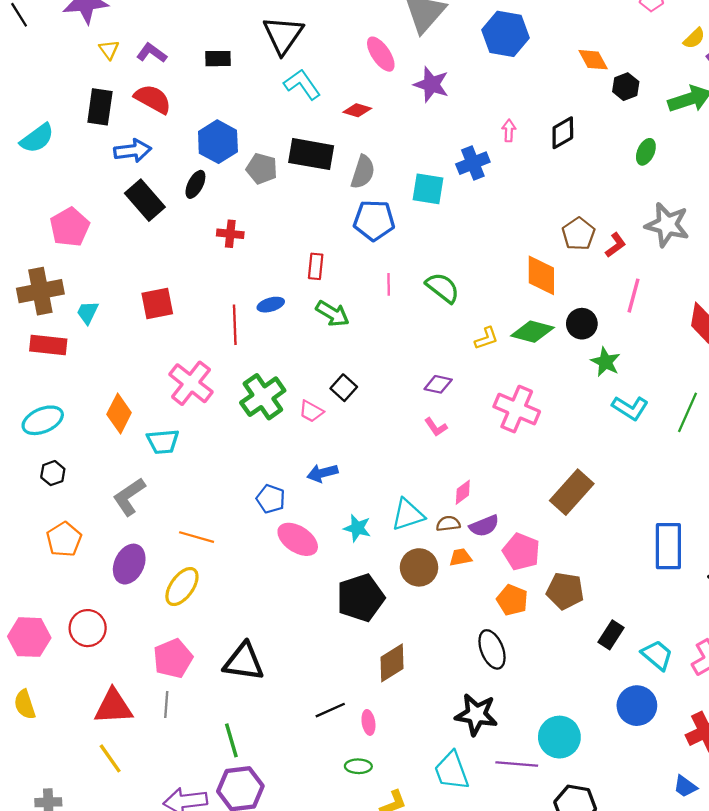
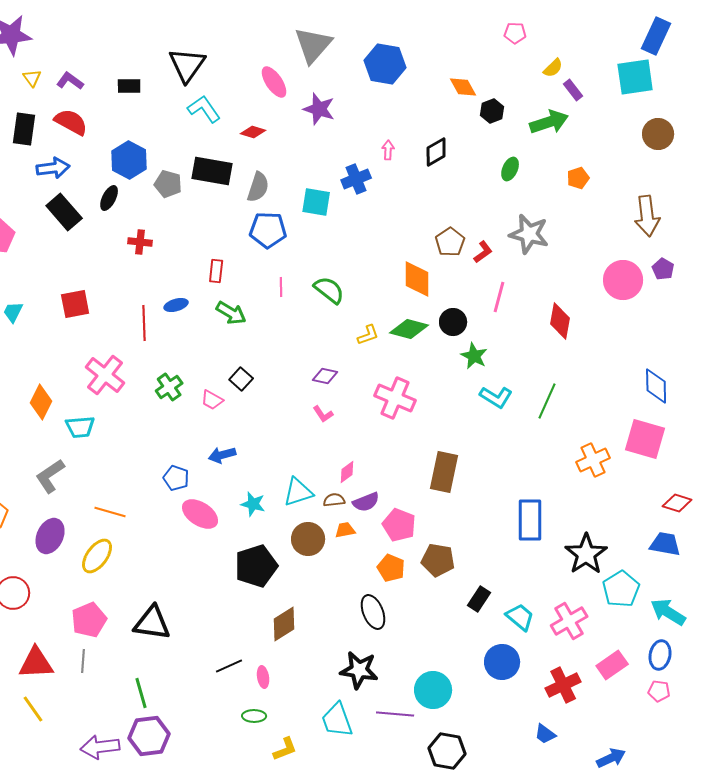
green cross: (263, 397) -> (169, 387), size x0.7
brown rectangle: (572, 492) -> (444, 472), turned -30

